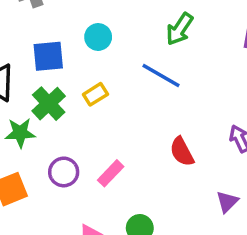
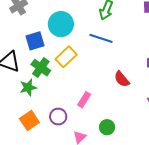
cyan circle: (98, 37) -> (61, 24), size x1.6
yellow rectangle: (95, 94) -> (66, 57), size x1.5
purple circle: (64, 172) -> (58, 117), moved

